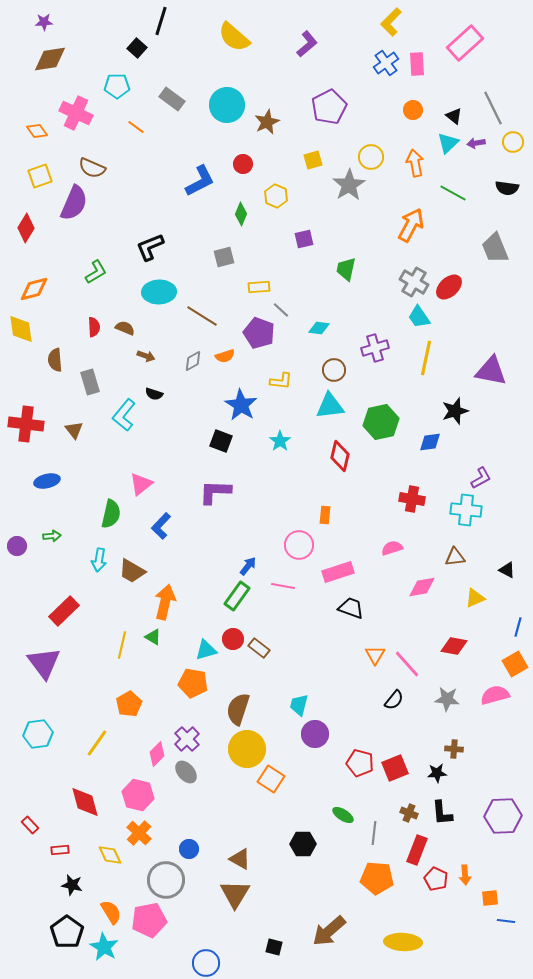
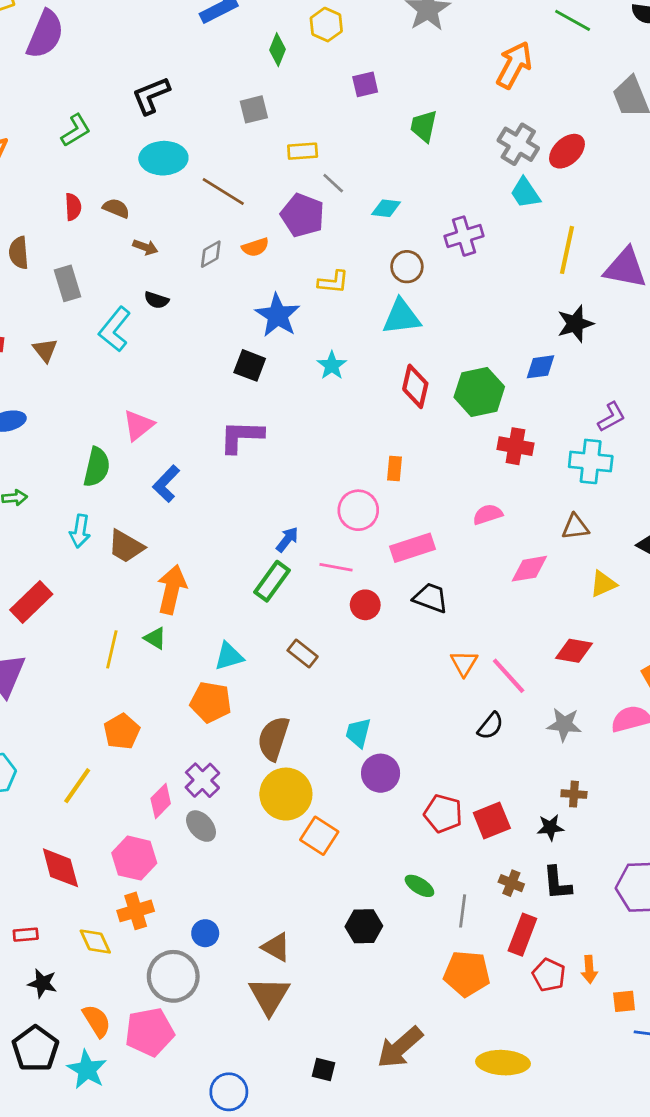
yellow line: (426, 358) -> (567, 250), moved
green hexagon: (381, 422) -> (479, 392), moved
red circle: (233, 639) -> (365, 605), moved
orange cross: (139, 833) -> (136, 911), turned 30

